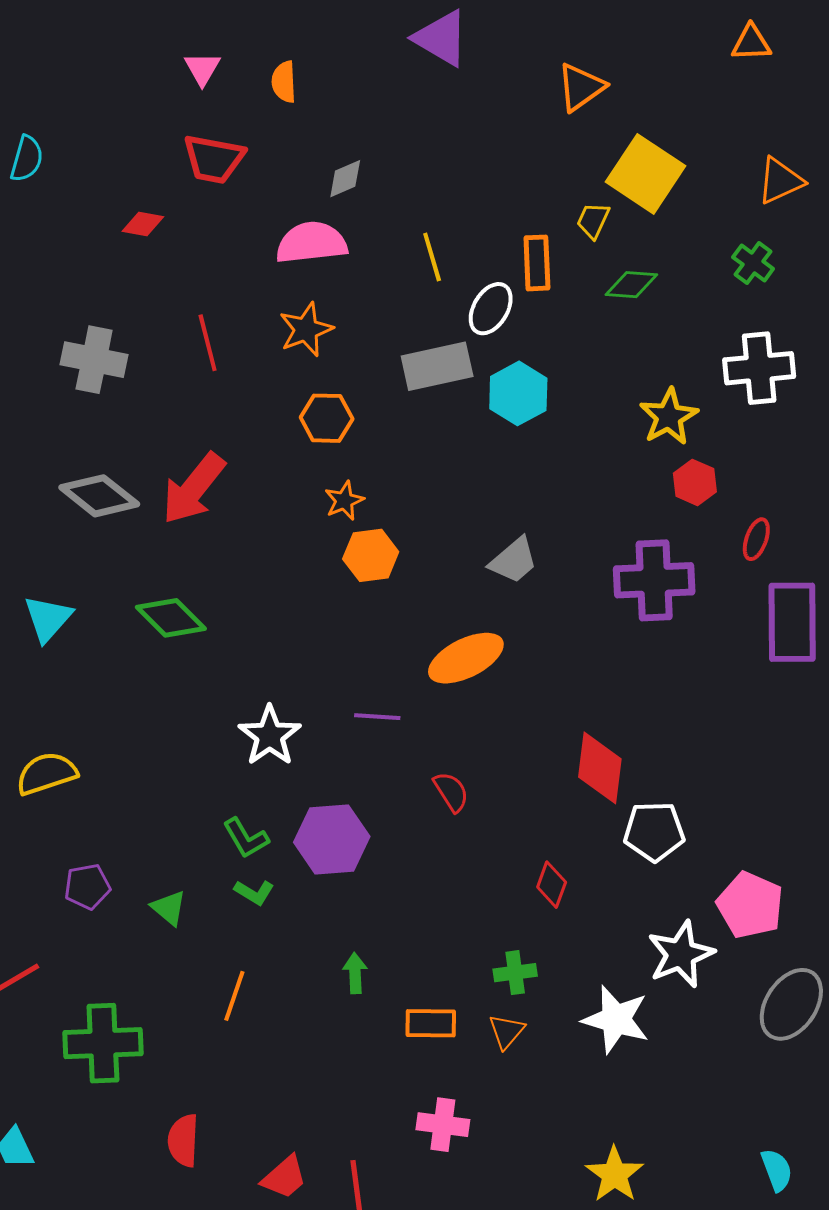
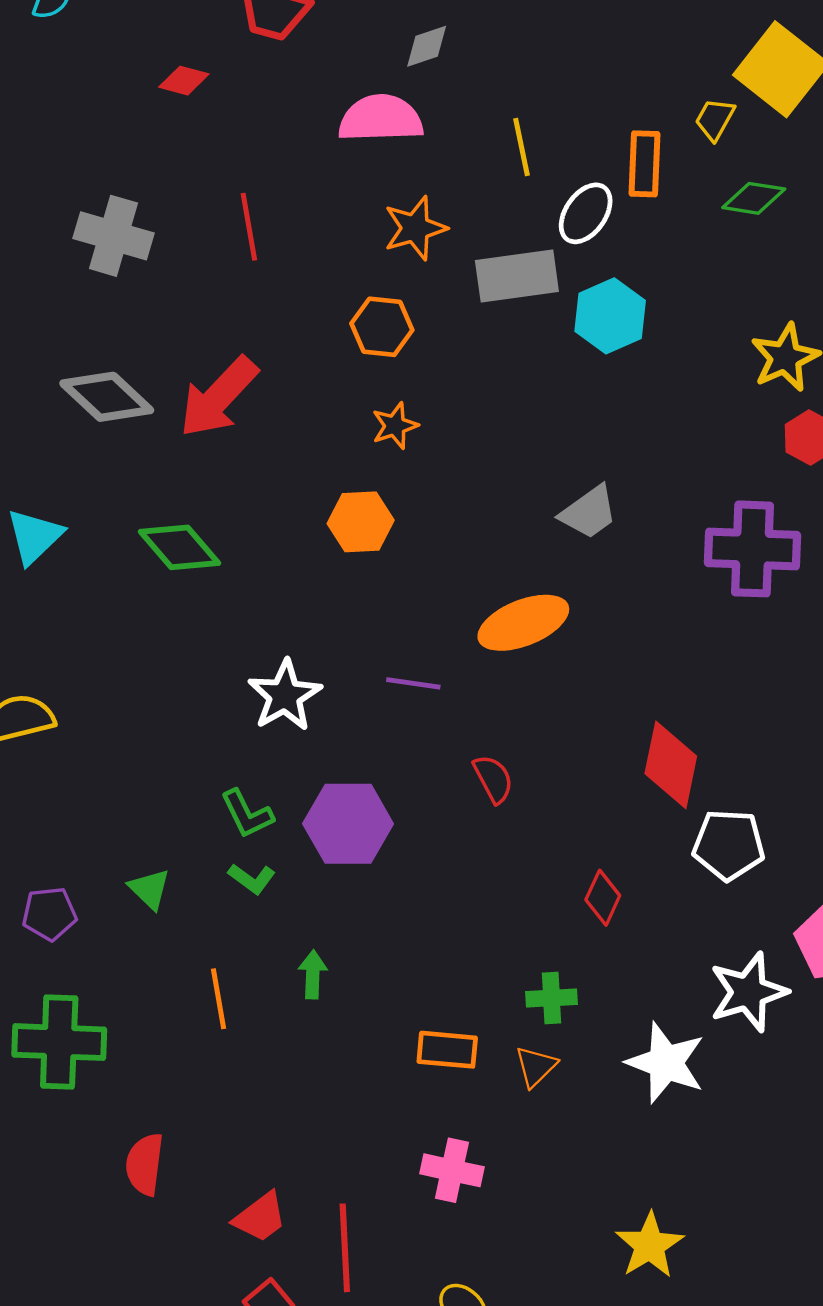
orange star: (306, 330) -> (415, 228), moved
orange hexagon: (371, 555) -> (361, 522), moved
purple pentagon: (87, 887) -> (49, 914), moved
green arrow: (355, 973) -> (313, 974), moved
orange line: (234, 996) -> (219, 999), turned -33

